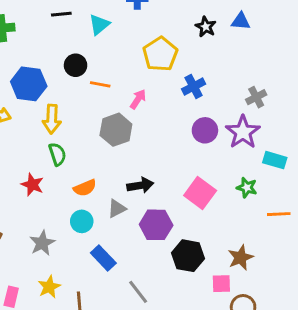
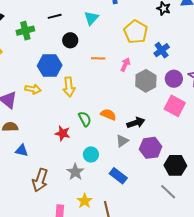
black line: (61, 14) -> (55, 16), moved
black circle: (76, 65) -> (70, 40), moved
gray hexagon: (116, 130) -> (146, 81), moved
green semicircle: (57, 154) -> (85, 119), moved
orange semicircle: (85, 188) -> (108, 115), moved, turned -126
pink square: (200, 193) -> (175, 106), moved
cyan circle: (82, 221) -> (91, 154), moved
gray line: (138, 292) -> (168, 192), moved

